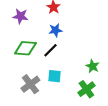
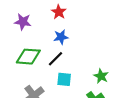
cyan square: (54, 76) -> (64, 79), moved

